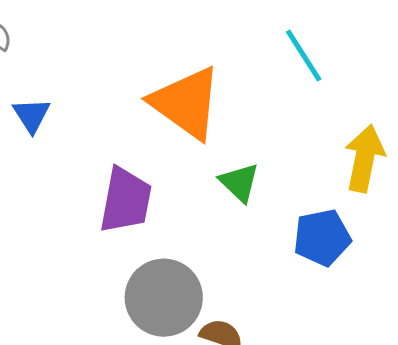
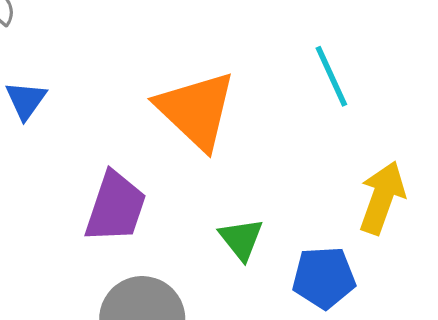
green triangle: (239, 182) -> (241, 239), moved

